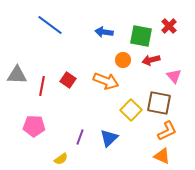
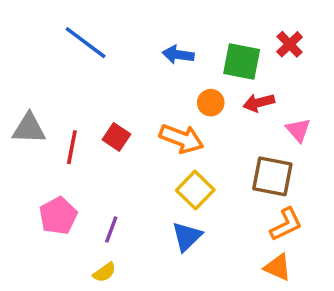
yellow square: (131, 110) -> (195, 190), moved
pink pentagon: (34, 126) -> (58, 216), turned -30
purple line: (80, 137) -> (111, 230), moved

